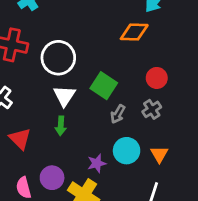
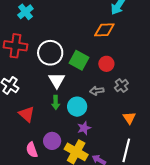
red circle: (157, 78) -> (106, 64), moved
green square: (104, 86) -> (79, 60), moved
gray arrow: (118, 114) -> (97, 91), turned 56
cyan circle: (127, 151) -> (77, 107), moved

